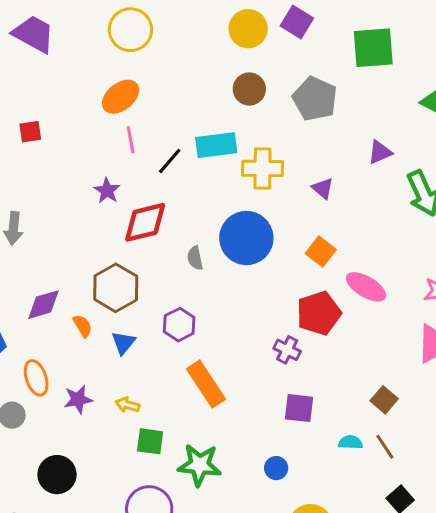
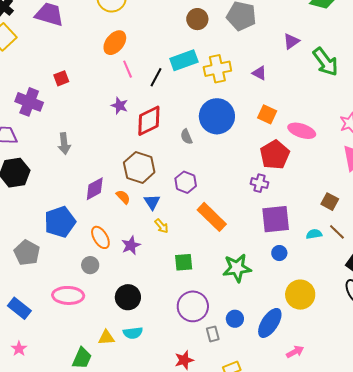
yellow arrow: (127, 405) -> (161, 226), moved, turned -133
purple square: (299, 408) -> (276, 219), size x1.4
green star: (199, 465) -> (237, 268), moved
blue circle: (276, 468) -> (279, 253), moved

